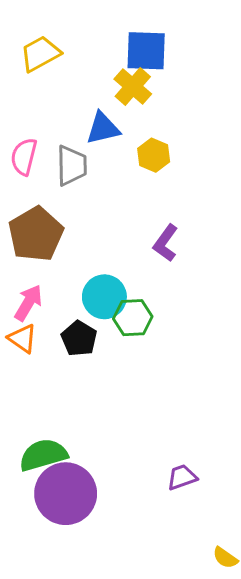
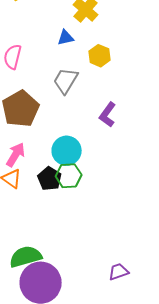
blue triangle: (103, 128) -> (66, 38), size x0.7
gray trapezoid: (72, 166) -> (66, 81), moved, turned -148
green hexagon: (133, 318) -> (69, 176), moved

